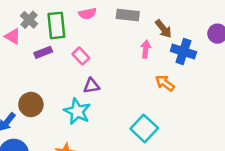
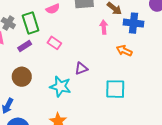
purple triangle: (92, 86) -> (81, 69), moved
brown circle: (31, 105) -> (22, 77), moved
cyan square: (144, 128) -> (115, 89), turned -30

